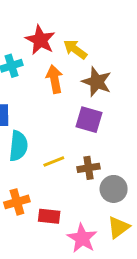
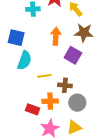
orange arrow: (54, 79) -> (56, 36), moved
brown star: (97, 82) -> (84, 33), turned -30
orange cross: (17, 202) -> (50, 101), moved

